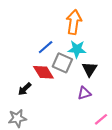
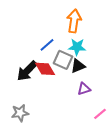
black triangle: (90, 69) -> (78, 66), moved, turned 35
black arrow: (25, 89) -> (27, 71), moved, size x1.6

